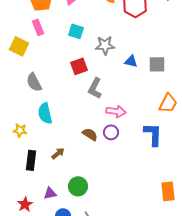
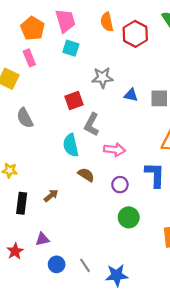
cyan square: (76, 31) -> (71, 48), moved
cyan semicircle: (45, 113) -> (71, 145), moved
purple circle: (111, 132) -> (120, 185), moved
green circle: (78, 186) -> (129, 217), moved

